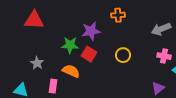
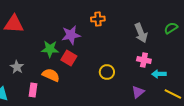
gray arrow: (161, 29) -> (141, 33), turned -90
yellow circle: (123, 55) -> (107, 72), moved

